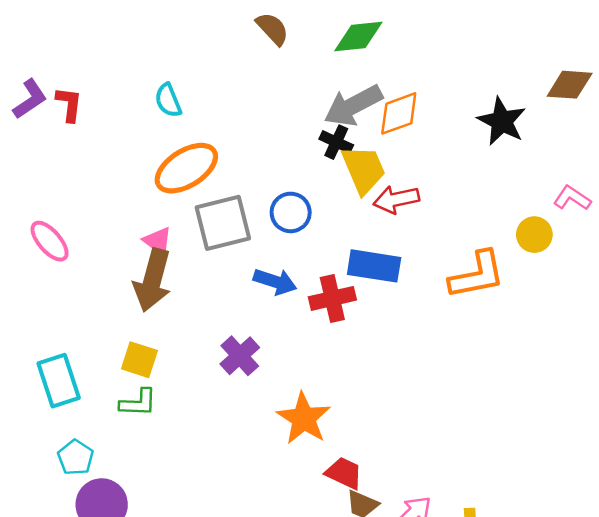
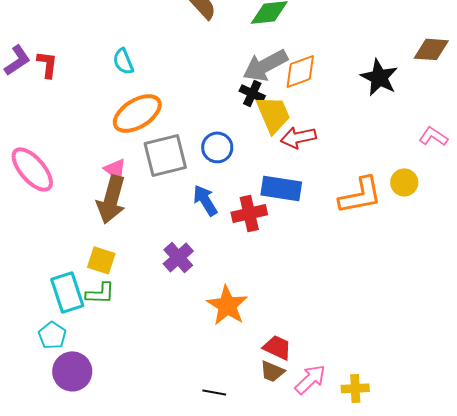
yellow circle: (534, 235) -> (404, 182), moved
pink ellipse: (50, 241) -> (32, 169), size x1.4
blue arrow: (275, 282) -> (205, 200), turned -140
cyan rectangle: (59, 381) -> (67, 292), moved
red trapezoid: (344, 473) -> (277, 347), moved

